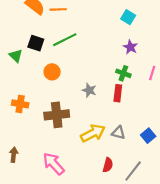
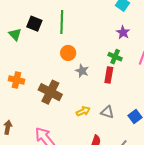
green line: (65, 40) -> (62, 22), turned -65
orange circle: (52, 72) -> (68, 53), moved
brown cross: (57, 115) -> (50, 92), turned 30
yellow arrow: (93, 133) -> (83, 111), size x0.6

